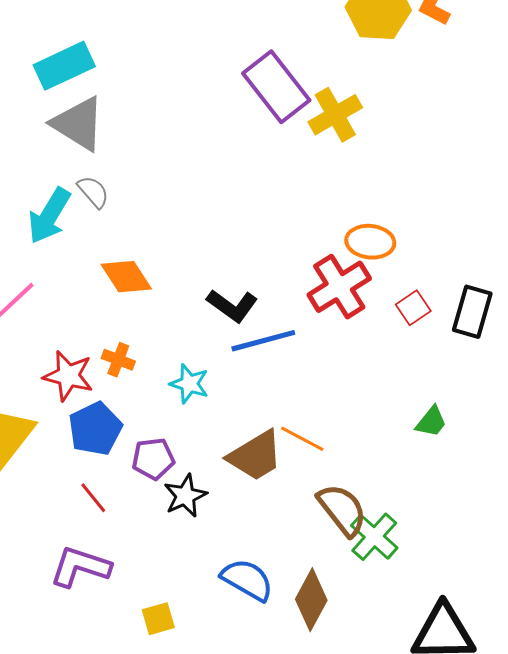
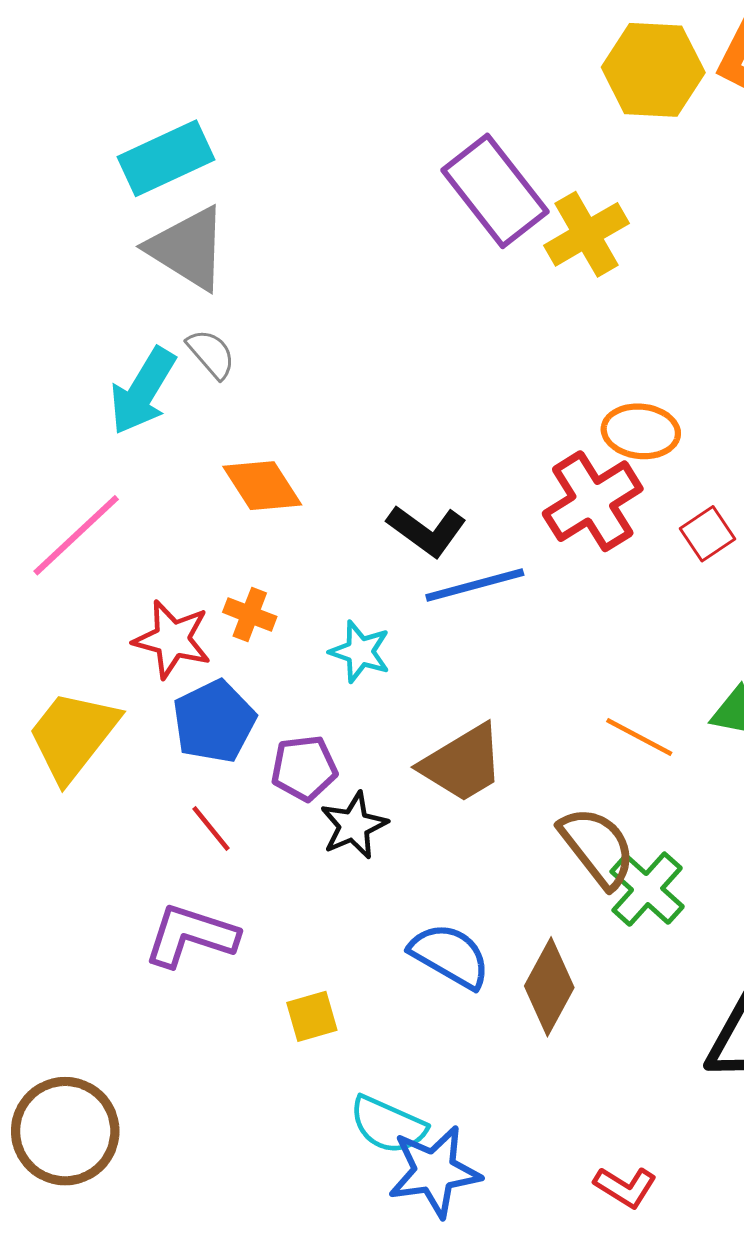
orange line: (302, 439) -> (639, 737), moved

